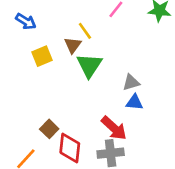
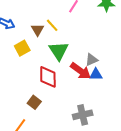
brown triangle: (73, 45) -> (38, 30), moved
red arrow: (114, 128) -> (81, 71), moved
red diamond: (70, 148) -> (48, 77), moved

